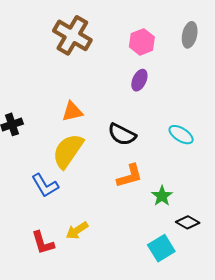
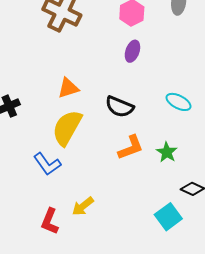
green star: (162, 196) -> (167, 152), moved
red L-shape: (43, 243) -> (50, 221), turned 44

